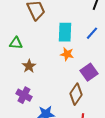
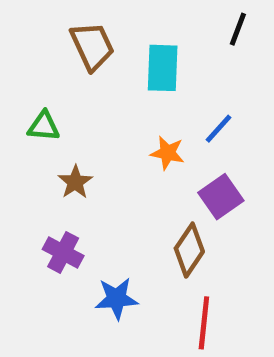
cyan rectangle: (65, 32) -> (163, 68), moved
blue line: (92, 33) -> (218, 129), moved

